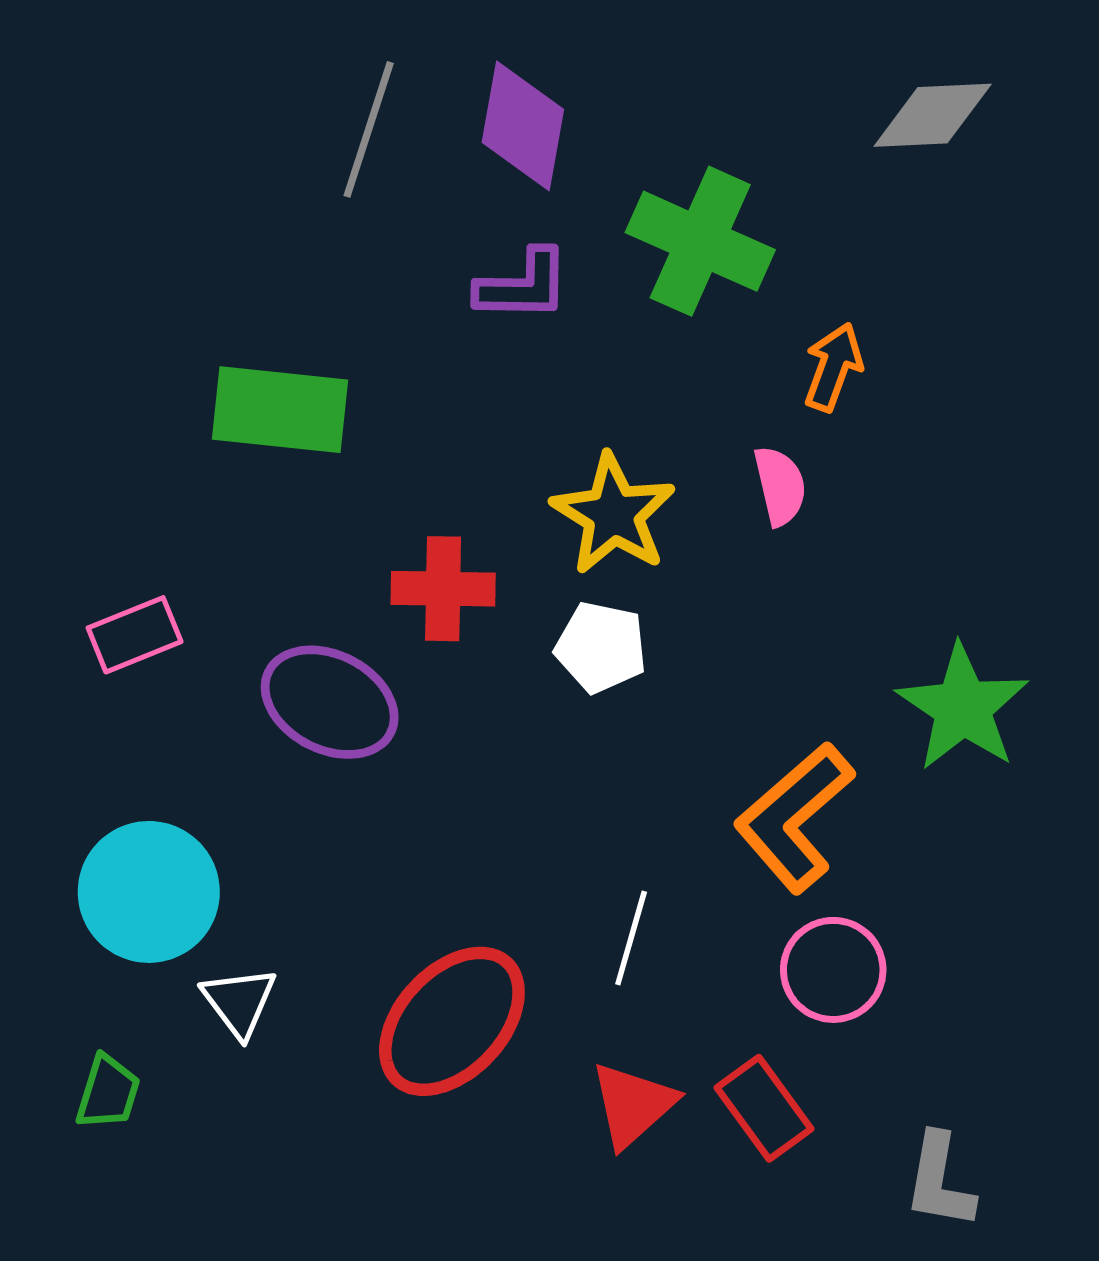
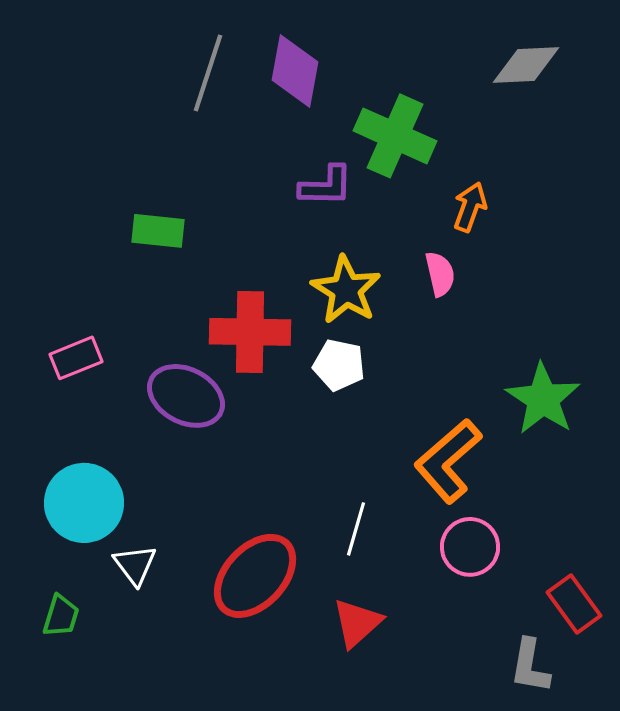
purple L-shape: (523, 285) -> (326, 186), moved
green rectangle: (280, 410) -> (158, 231), size x0.7
red cross: (443, 589) -> (250, 332), size x1.4
red rectangle: (764, 1108) -> (574, 604), moved

